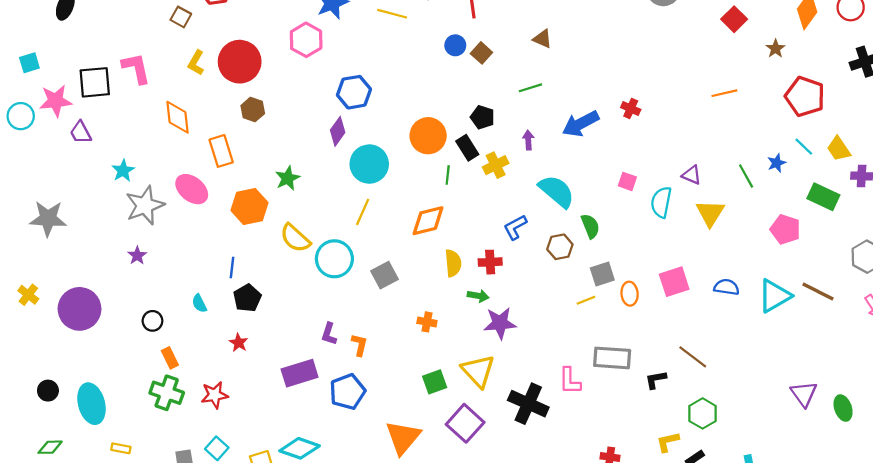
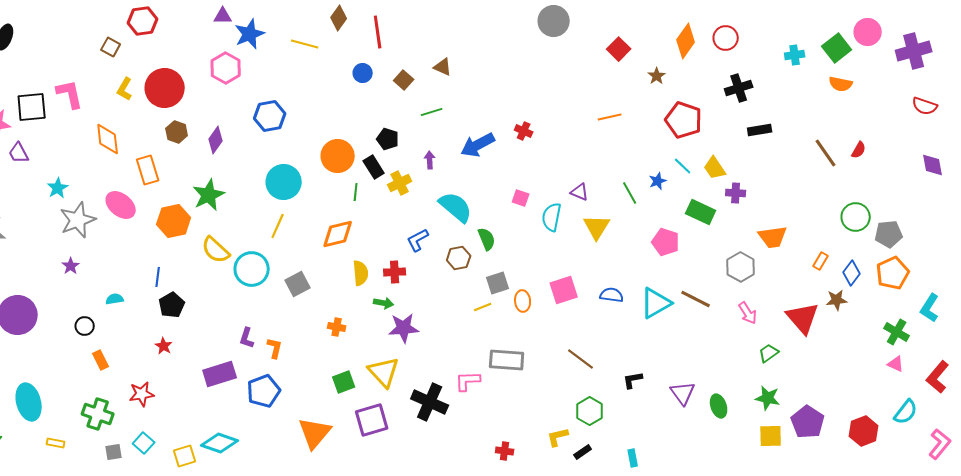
brown square: (481, 53) -> (404, 80), moved
purple diamond: (338, 131) -> (216, 140), moved
green star: (288, 178) -> (209, 195), size x1.4
cyan semicircle: (199, 303) -> (115, 299), moved, turned 108
black L-shape: (656, 380) -> (633, 380), moved
pink L-shape: (570, 381) -> (468, 381), turned 88
green cross: (167, 393) -> (98, 414), moved
purple square: (465, 423) -> (372, 420), turned 32

